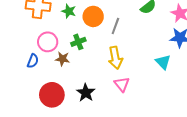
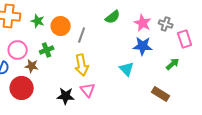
black star: (86, 93) -> (66, 96), moved, turned -30
red circle: (52, 95) -> (22, 88), moved

